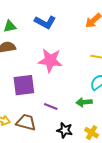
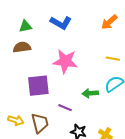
green arrow: (84, 102) -> (90, 93), moved
brown trapezoid: (26, 122) -> (40, 123), turned 60

